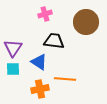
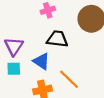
orange line: (65, 79) -> (69, 79), turned 40

